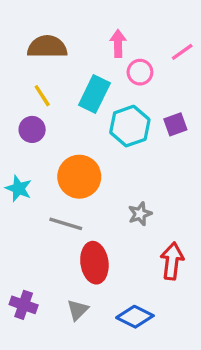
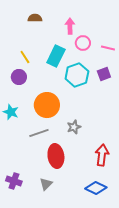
brown semicircle: (47, 47) -> (35, 18), moved, size x0.6
pink line: (182, 52) -> (108, 48), moved, turned 48
gray star: (140, 214) -> (74, 127), moved
gray line: (66, 224) -> (39, 133), turned -36
blue diamond: (135, 317) -> (96, 188), moved

